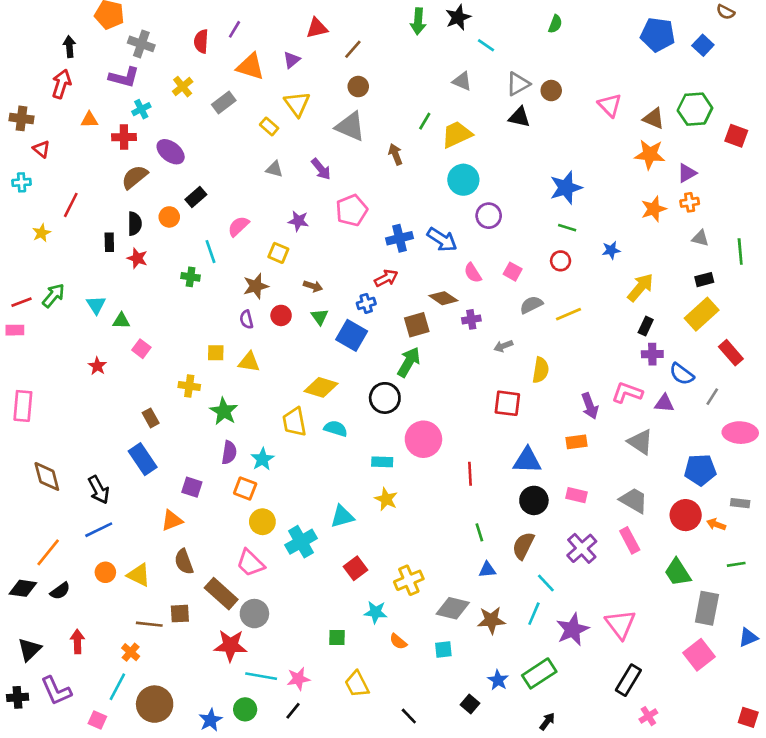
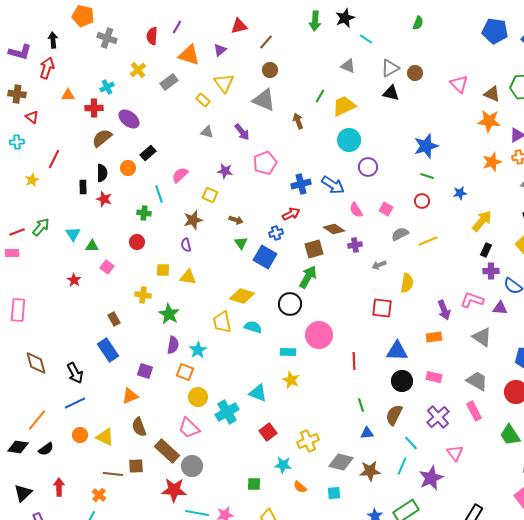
purple L-shape: (124, 77) -> (20, 52), moved
red circle: (281, 315) -> (137, 242), moved
cyan triangle: (342, 516) -> (258, 393), turned 36
pink triangle: (620, 624) -> (455, 453), moved, size x0.7

